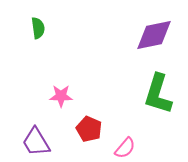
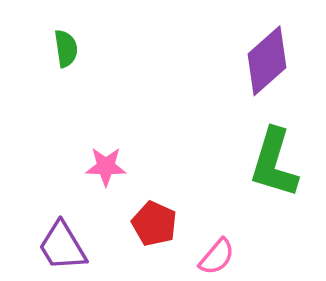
purple diamond: (154, 35) -> (267, 61), turned -30

